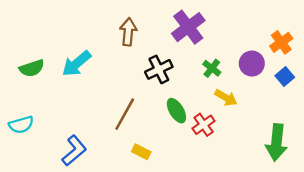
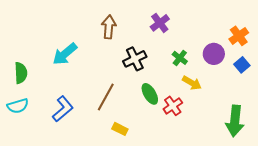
purple cross: (188, 27) -> (160, 23), size x0.7
green semicircle: (32, 68) -> (21, 73), moved, turned -75
blue L-shape: (74, 151) -> (63, 109), moved

